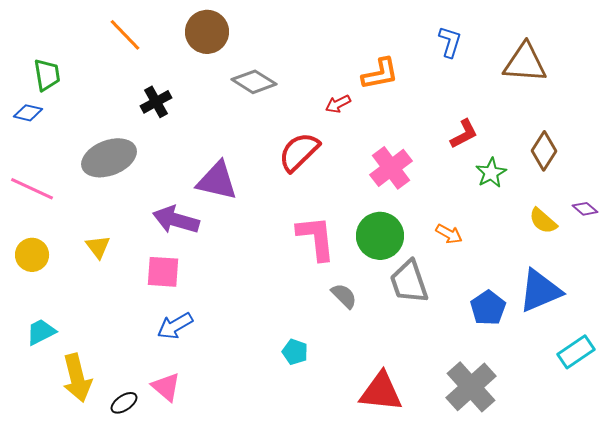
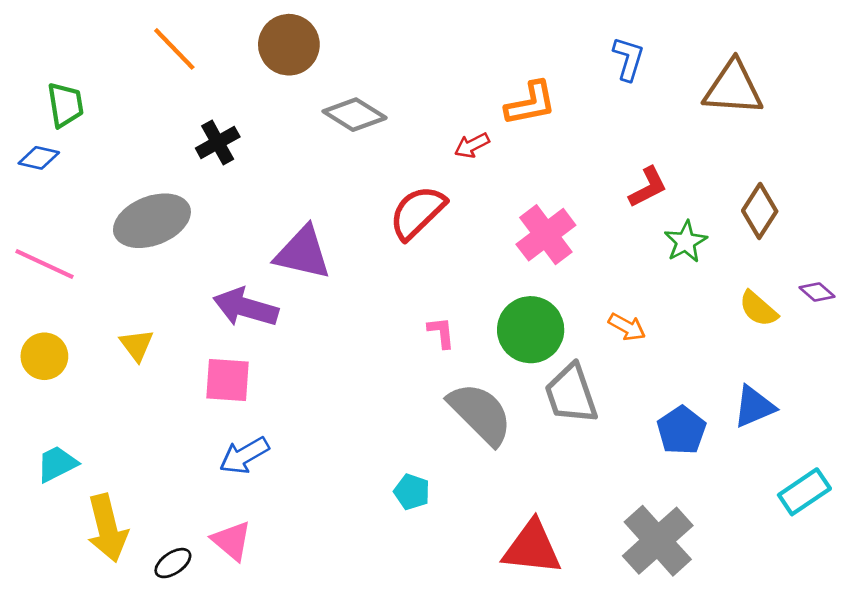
pink L-shape: (316, 238) -> (441, 333), size x0.5
blue triangle: (540, 291) -> (754, 407), size x0.7
gray semicircle: (344, 296) -> (480, 414), size x1.8

